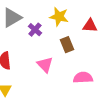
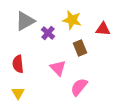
pink semicircle: (83, 78) -> (79, 87), moved, turned -48

